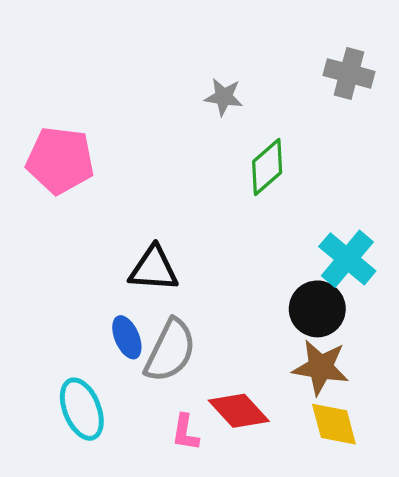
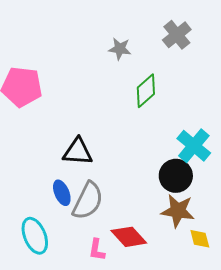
gray cross: (349, 73) -> (177, 35), moved, turned 36
yellow diamond: (334, 424) -> (200, 239), moved, size x0.7

